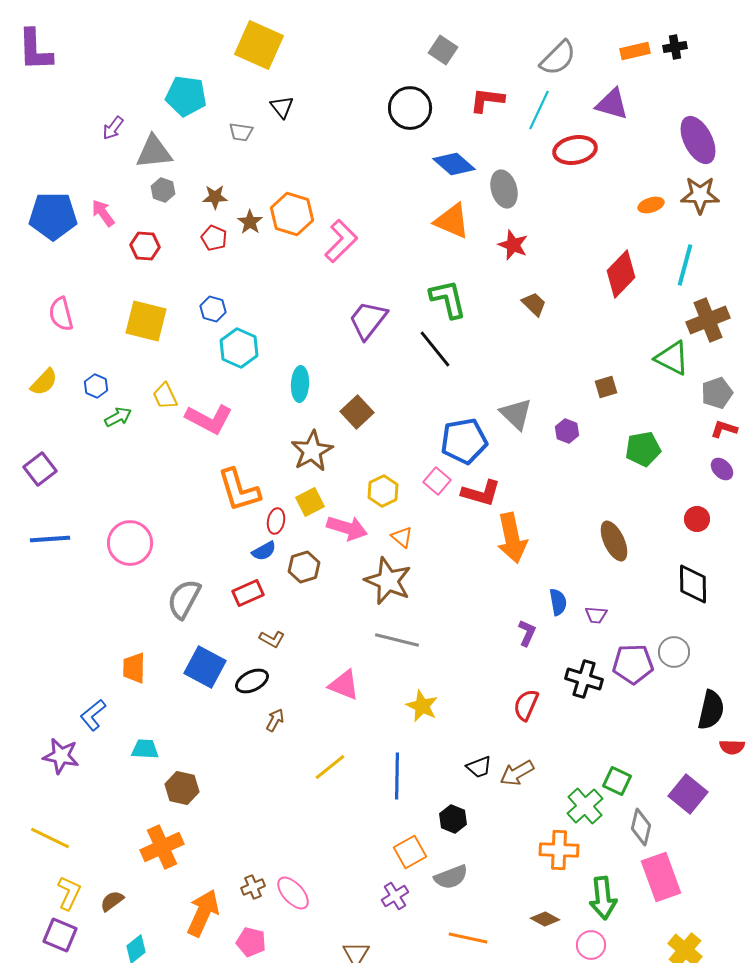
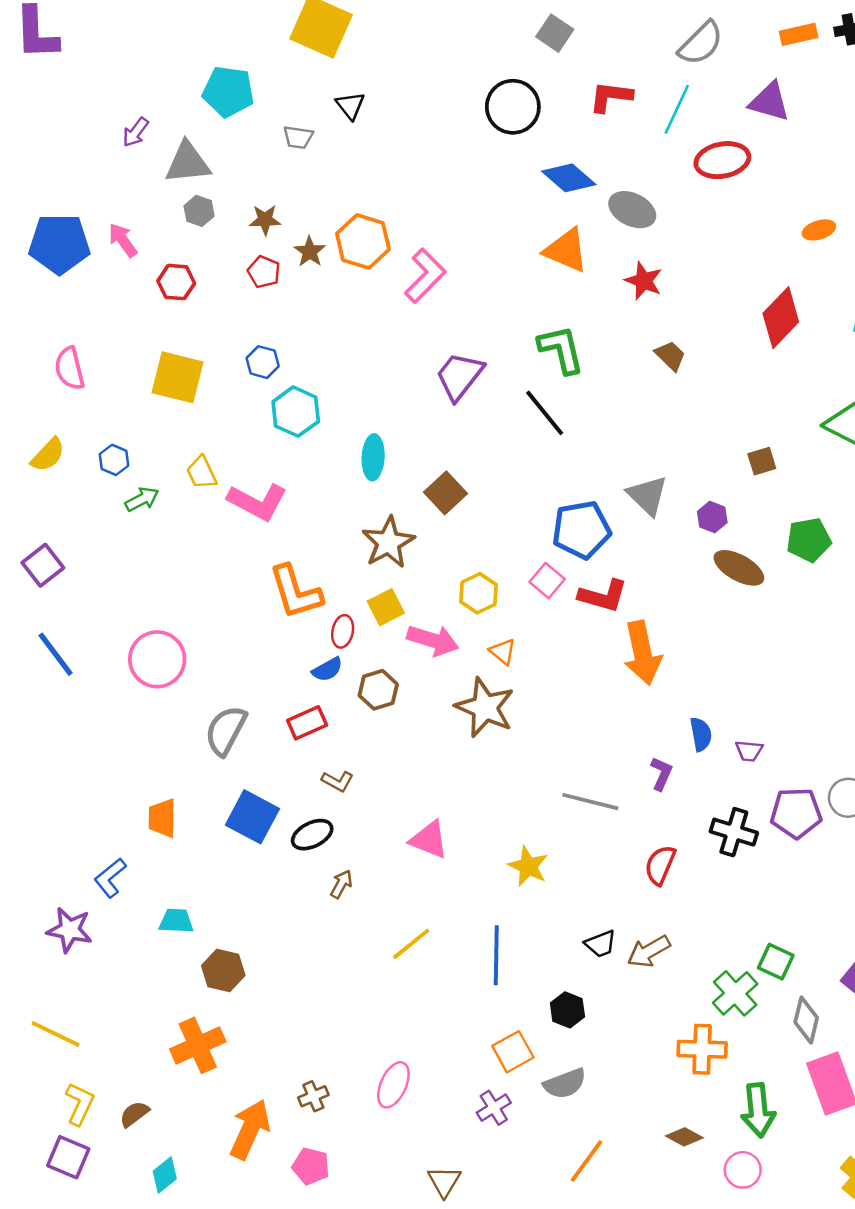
gray ellipse: (504, 189) -> (632, 210), turned -48
blue line: (50, 539) -> (56, 654), turned 57
brown ellipse: (614, 541) -> (739, 568), moved, turned -36
gray line: (397, 640) -> (590, 802), moved
pink ellipse: (293, 893) -> (393, 1085), moved, turned 66
orange line: (468, 938) -> (587, 1161), turned -66

